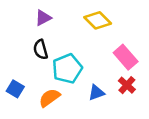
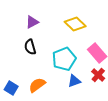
cyan pentagon: (67, 69) -> (64, 59), moved
blue square: (15, 89) -> (11, 88), moved

